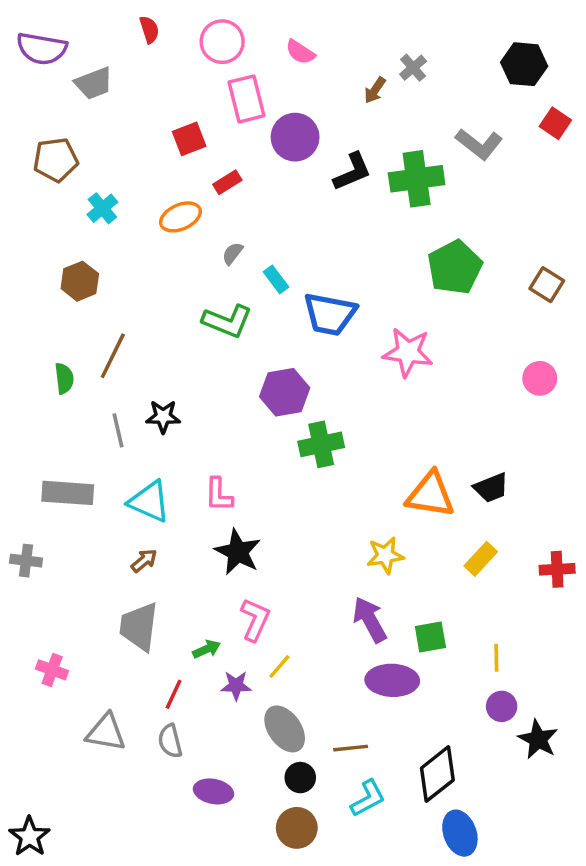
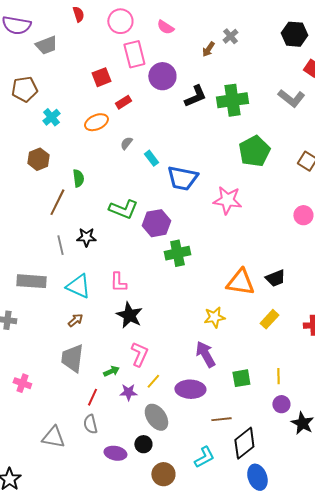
gray L-shape: (479, 144) -> (291, 98), moved
green L-shape: (227, 321) -> (123, 209), moved
green semicircle: (64, 378) -> (78, 178), moved
green square: (430, 637) -> (241, 378), moved
purple ellipse: (392, 680) -> (190, 389), moved
gray triangle: (106, 732) -> (53, 437), moved
brown line: (351, 748) -> (221, 419), moved
black circle: (300, 778) -> (143, 444), moved

